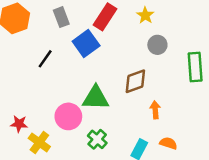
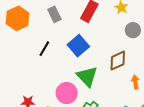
blue square: (86, 43) -> (78, 46), moved
green triangle: (96, 98) -> (87, 76), turned 50

